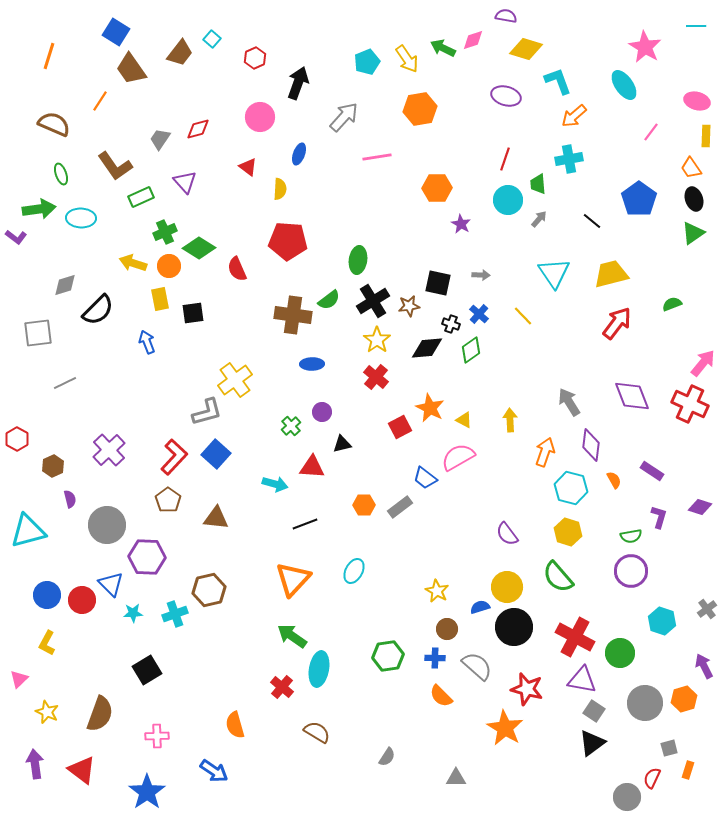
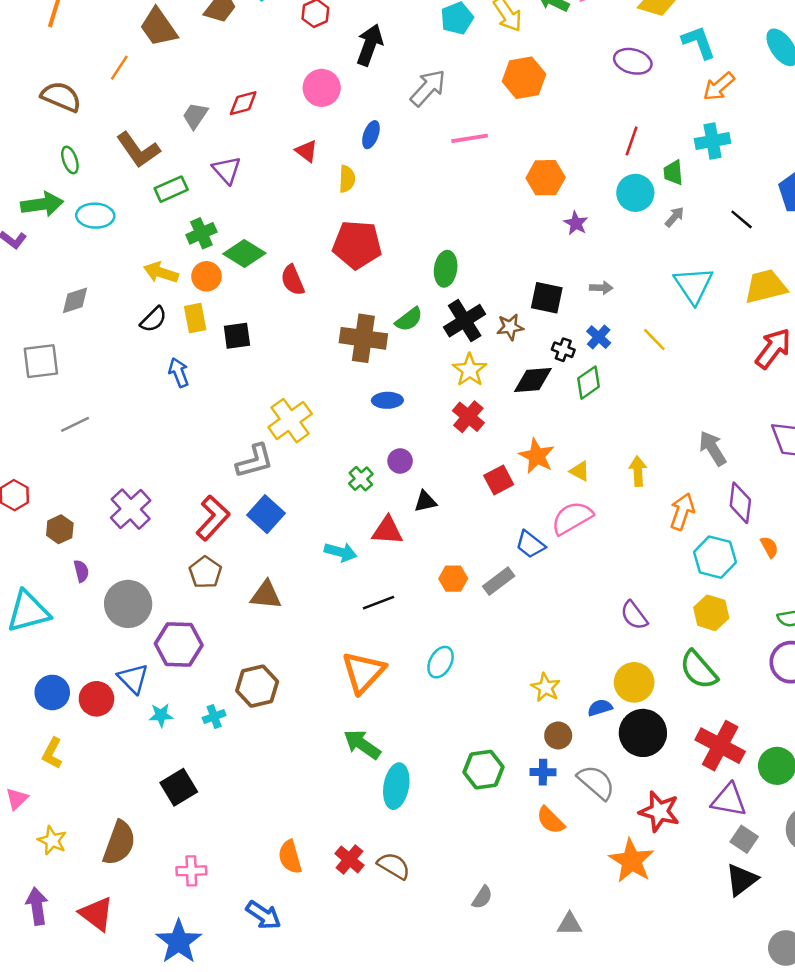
black semicircle: (98, 310) -> (153, 319), moved, size x0.7
cyan cross: (175, 614) -> (214, 717), size x0.7
red cross: (282, 687) -> (349, 859), moved

